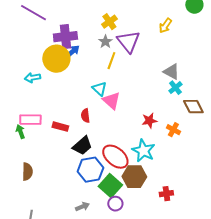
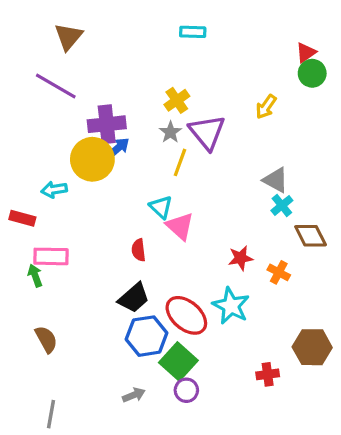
red rectangle: (60, 127) -> (22, 218), moved
brown semicircle: (27, 172) -> (46, 339), turned -30
brown hexagon: (134, 177) -> (312, 347), moved

